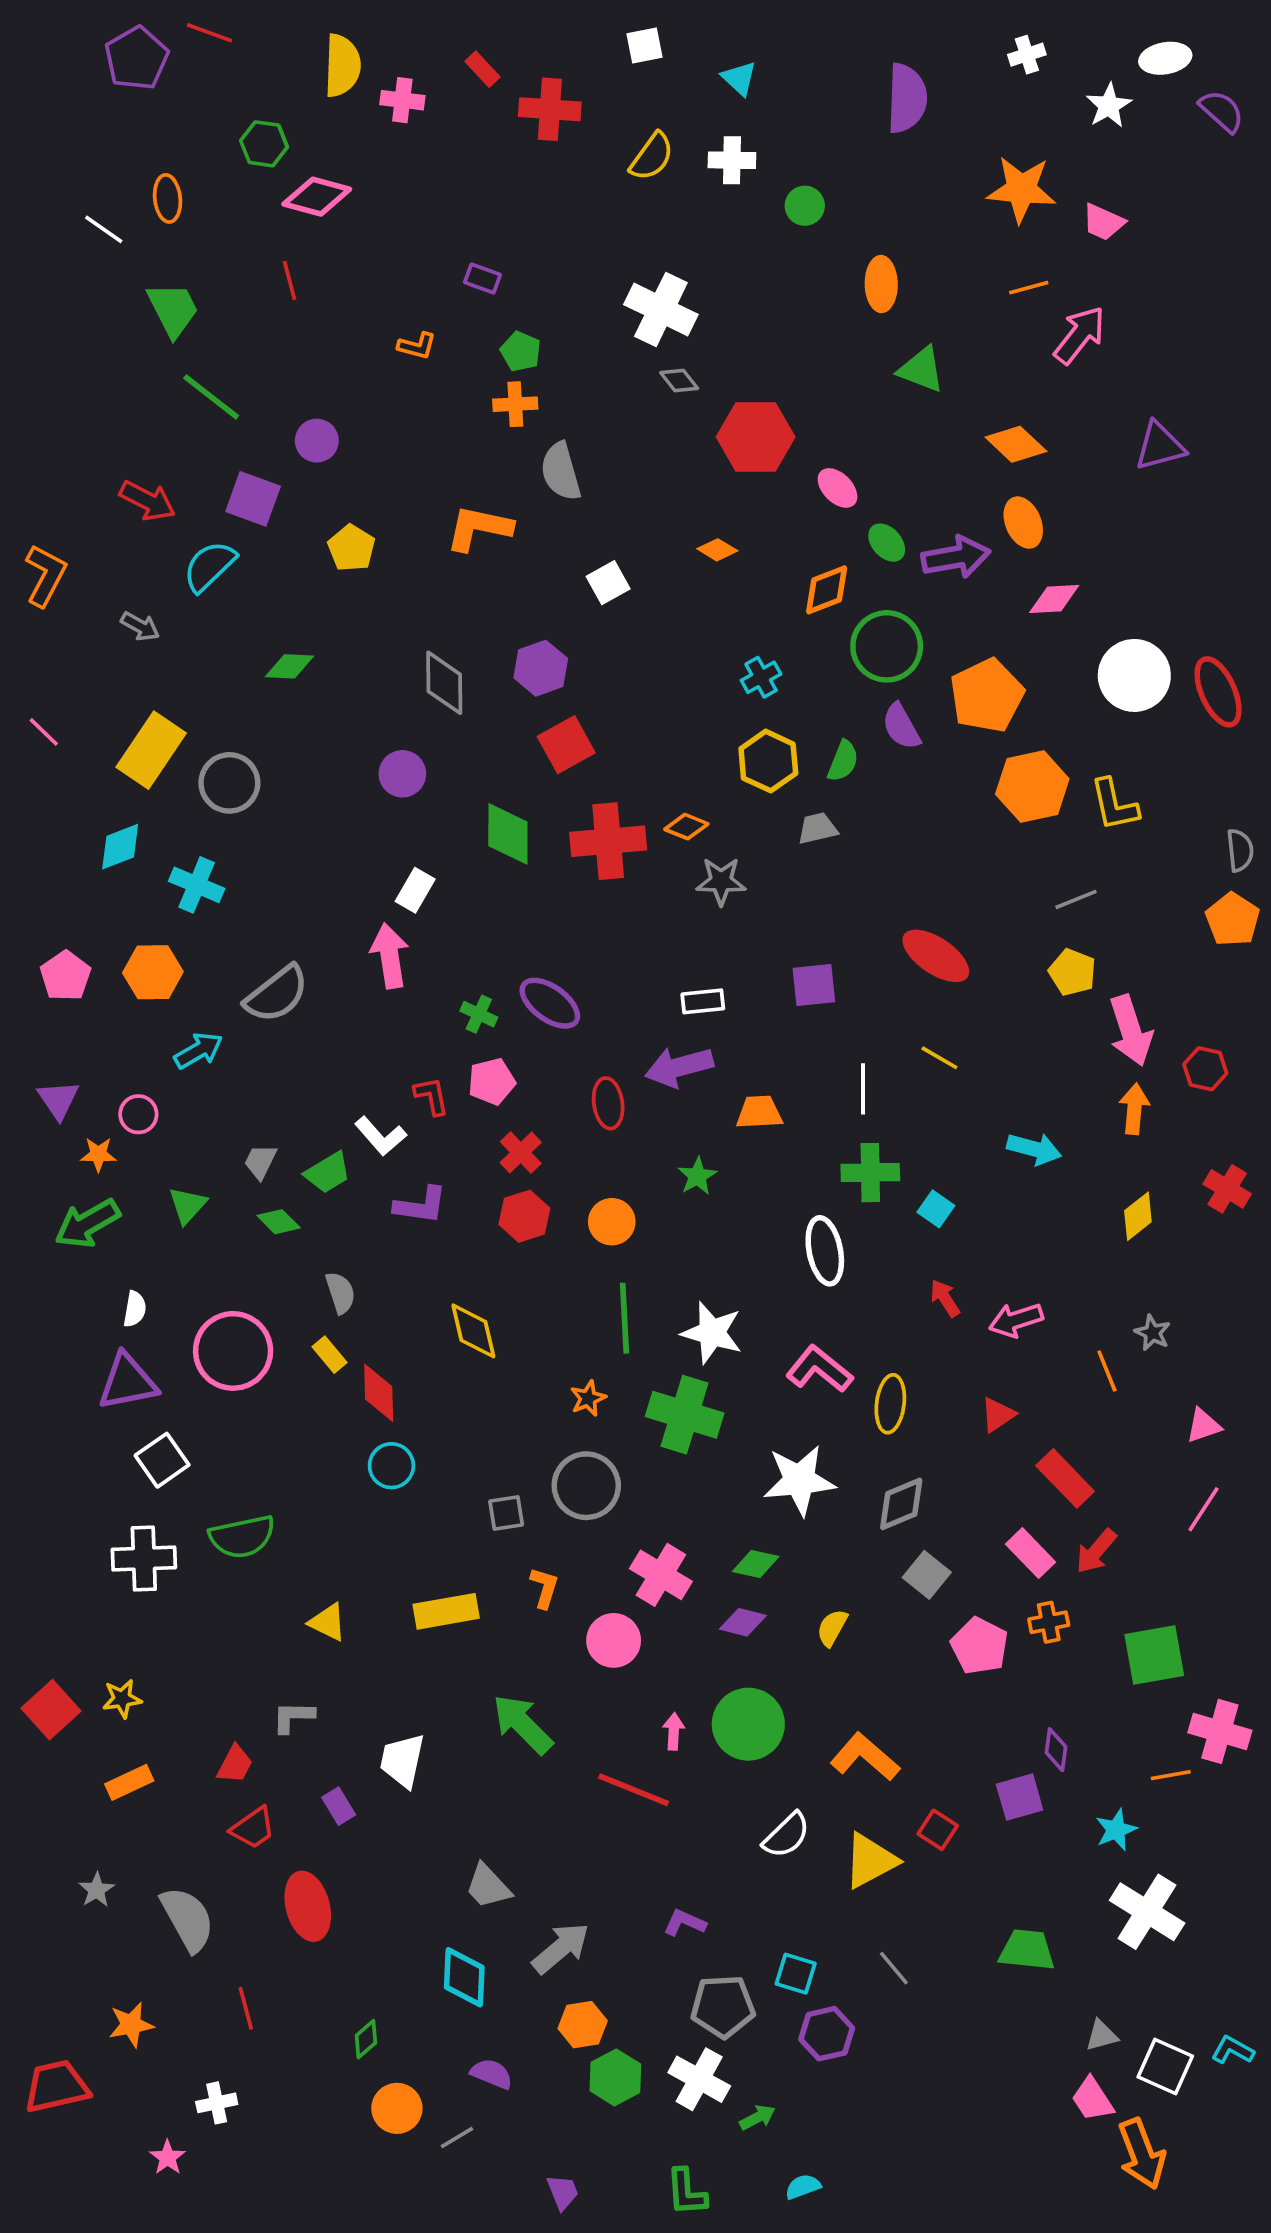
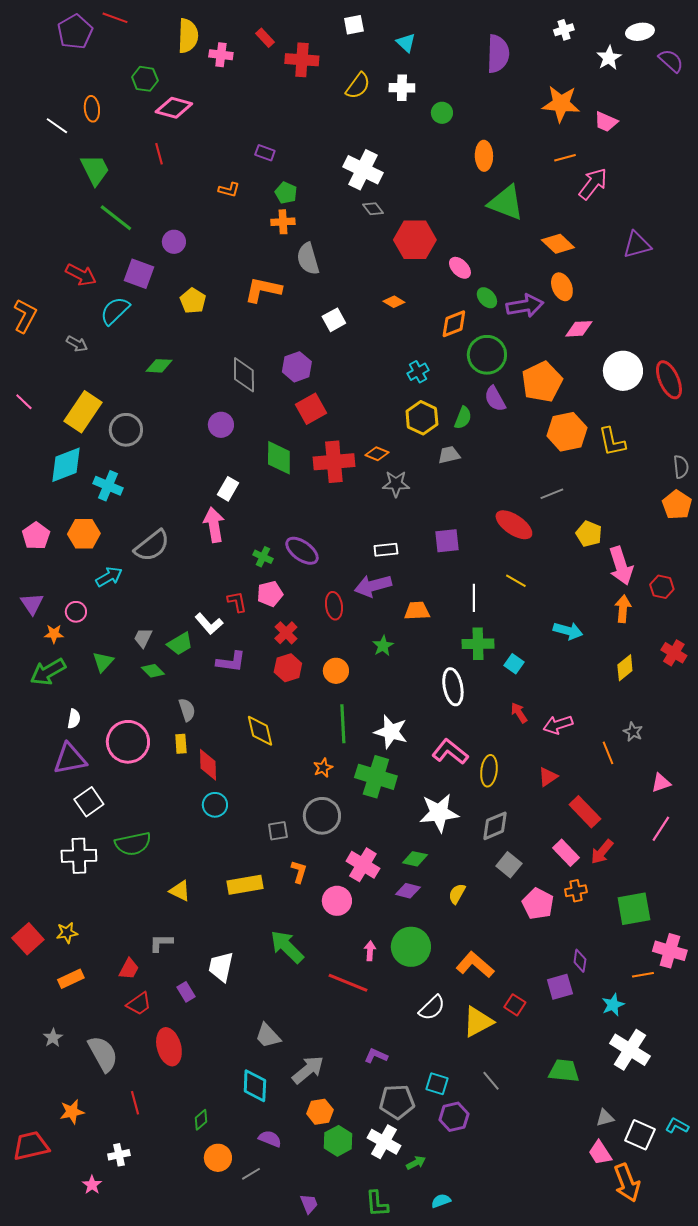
green triangle: (921, 370) -> (506, 203), size x1.4
cyan diamond: (120, 847) -> (66, 465), size x1.4
gray line: (1076, 899) -> (552, 494), moved
yellow rectangle: (330, 1355) -> (181, 744), turned 36

